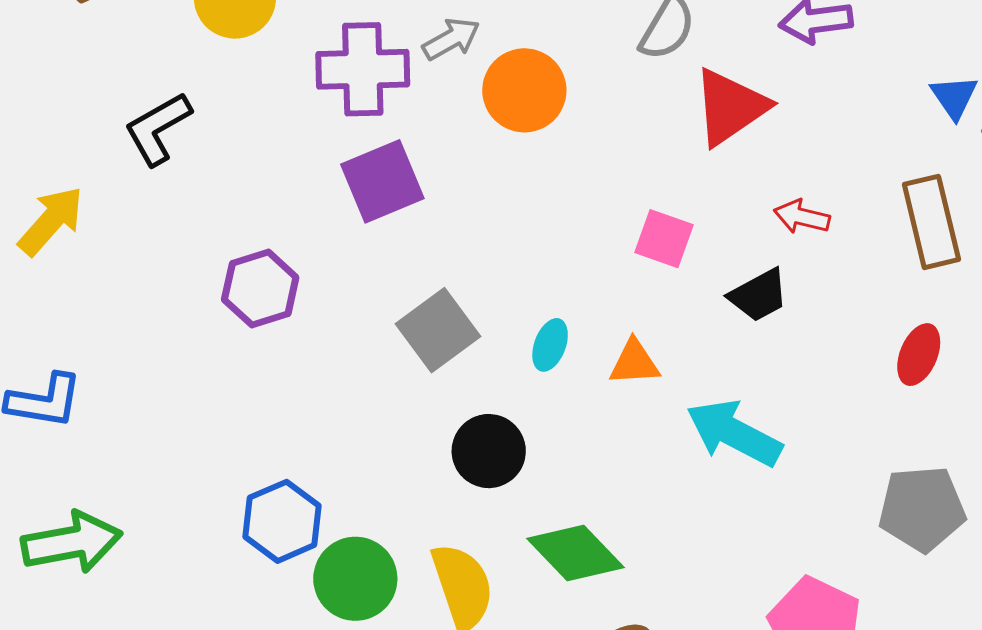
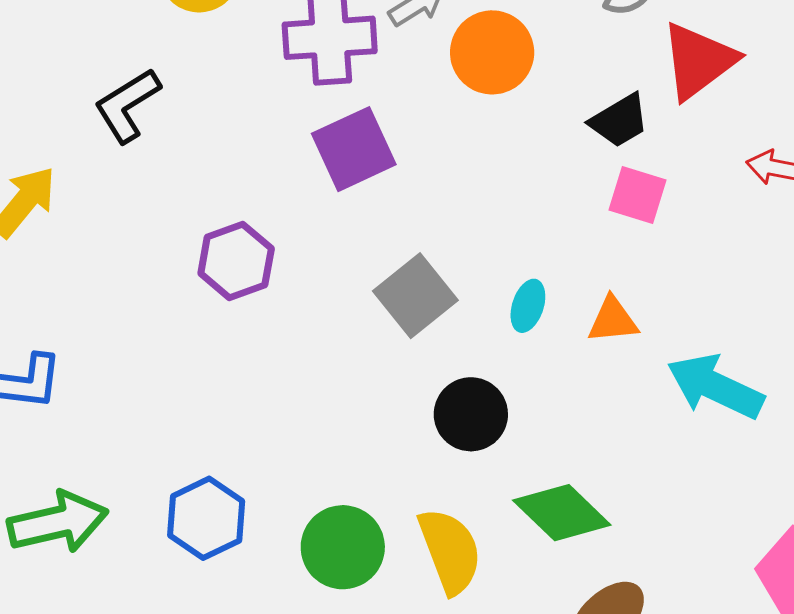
black trapezoid: (759, 295) -> (619, 121), moved
blue hexagon: (282, 521) -> (206, 518), moved

